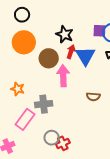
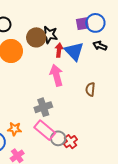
brown circle: (49, 58) -> (36, 37), moved
orange star: (18, 89) -> (15, 129), moved
brown semicircle: (93, 97) -> (90, 89), turned 104
pink rectangle: (25, 119) -> (45, 130), moved, turned -75

